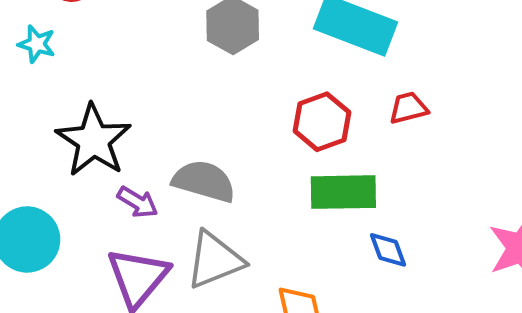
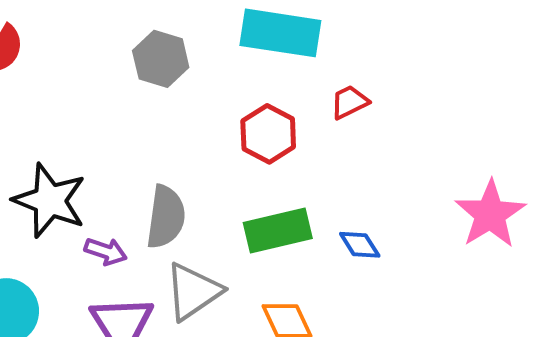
gray semicircle: (204, 181) -> (166, 217), turned 94
green rectangle: (343, 192) -> (278, 230), moved

